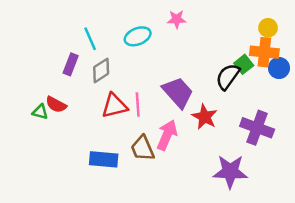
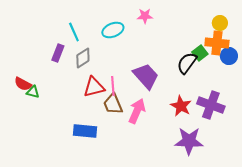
red semicircle: (56, 105) -> (23, 84), moved
red star: (205, 117) -> (181, 106), moved
brown trapezoid: (143, 148) -> (113, 104), moved

